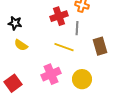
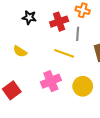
black star: (15, 23) -> (29, 17), moved

